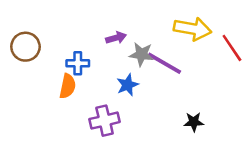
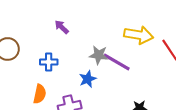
purple arrow: (116, 38) -> (62, 27), moved, turned -119
orange semicircle: (68, 86) -> (40, 94), moved

